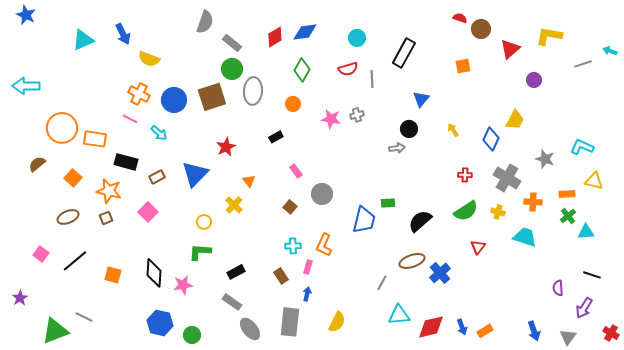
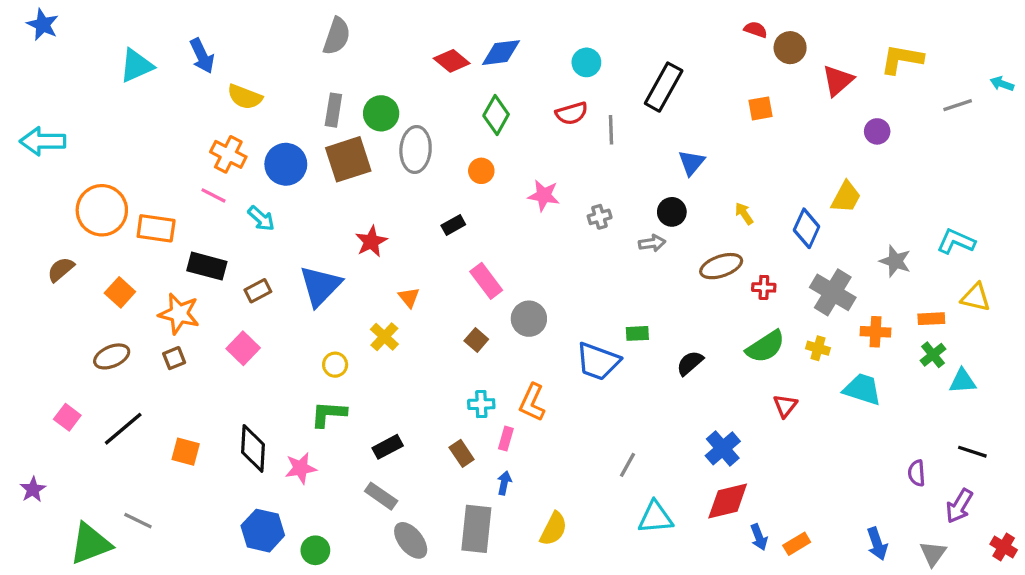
red diamond: (275, 37) -> (452, 61), turned 70
gray rectangle: (232, 43) -> (333, 110), moved, turned 60
gray cross: (357, 115) -> (600, 217), moved
pink rectangle: (296, 171) -> (486, 281), size x1.5
blue trapezoid: (364, 220) -> (598, 361), turned 96
black semicircle: (420, 221) -> (690, 363), size x0.7
brown ellipse: (412, 261) -> (721, 266), moved
red diamond: (431, 327) -> (728, 501), moved

